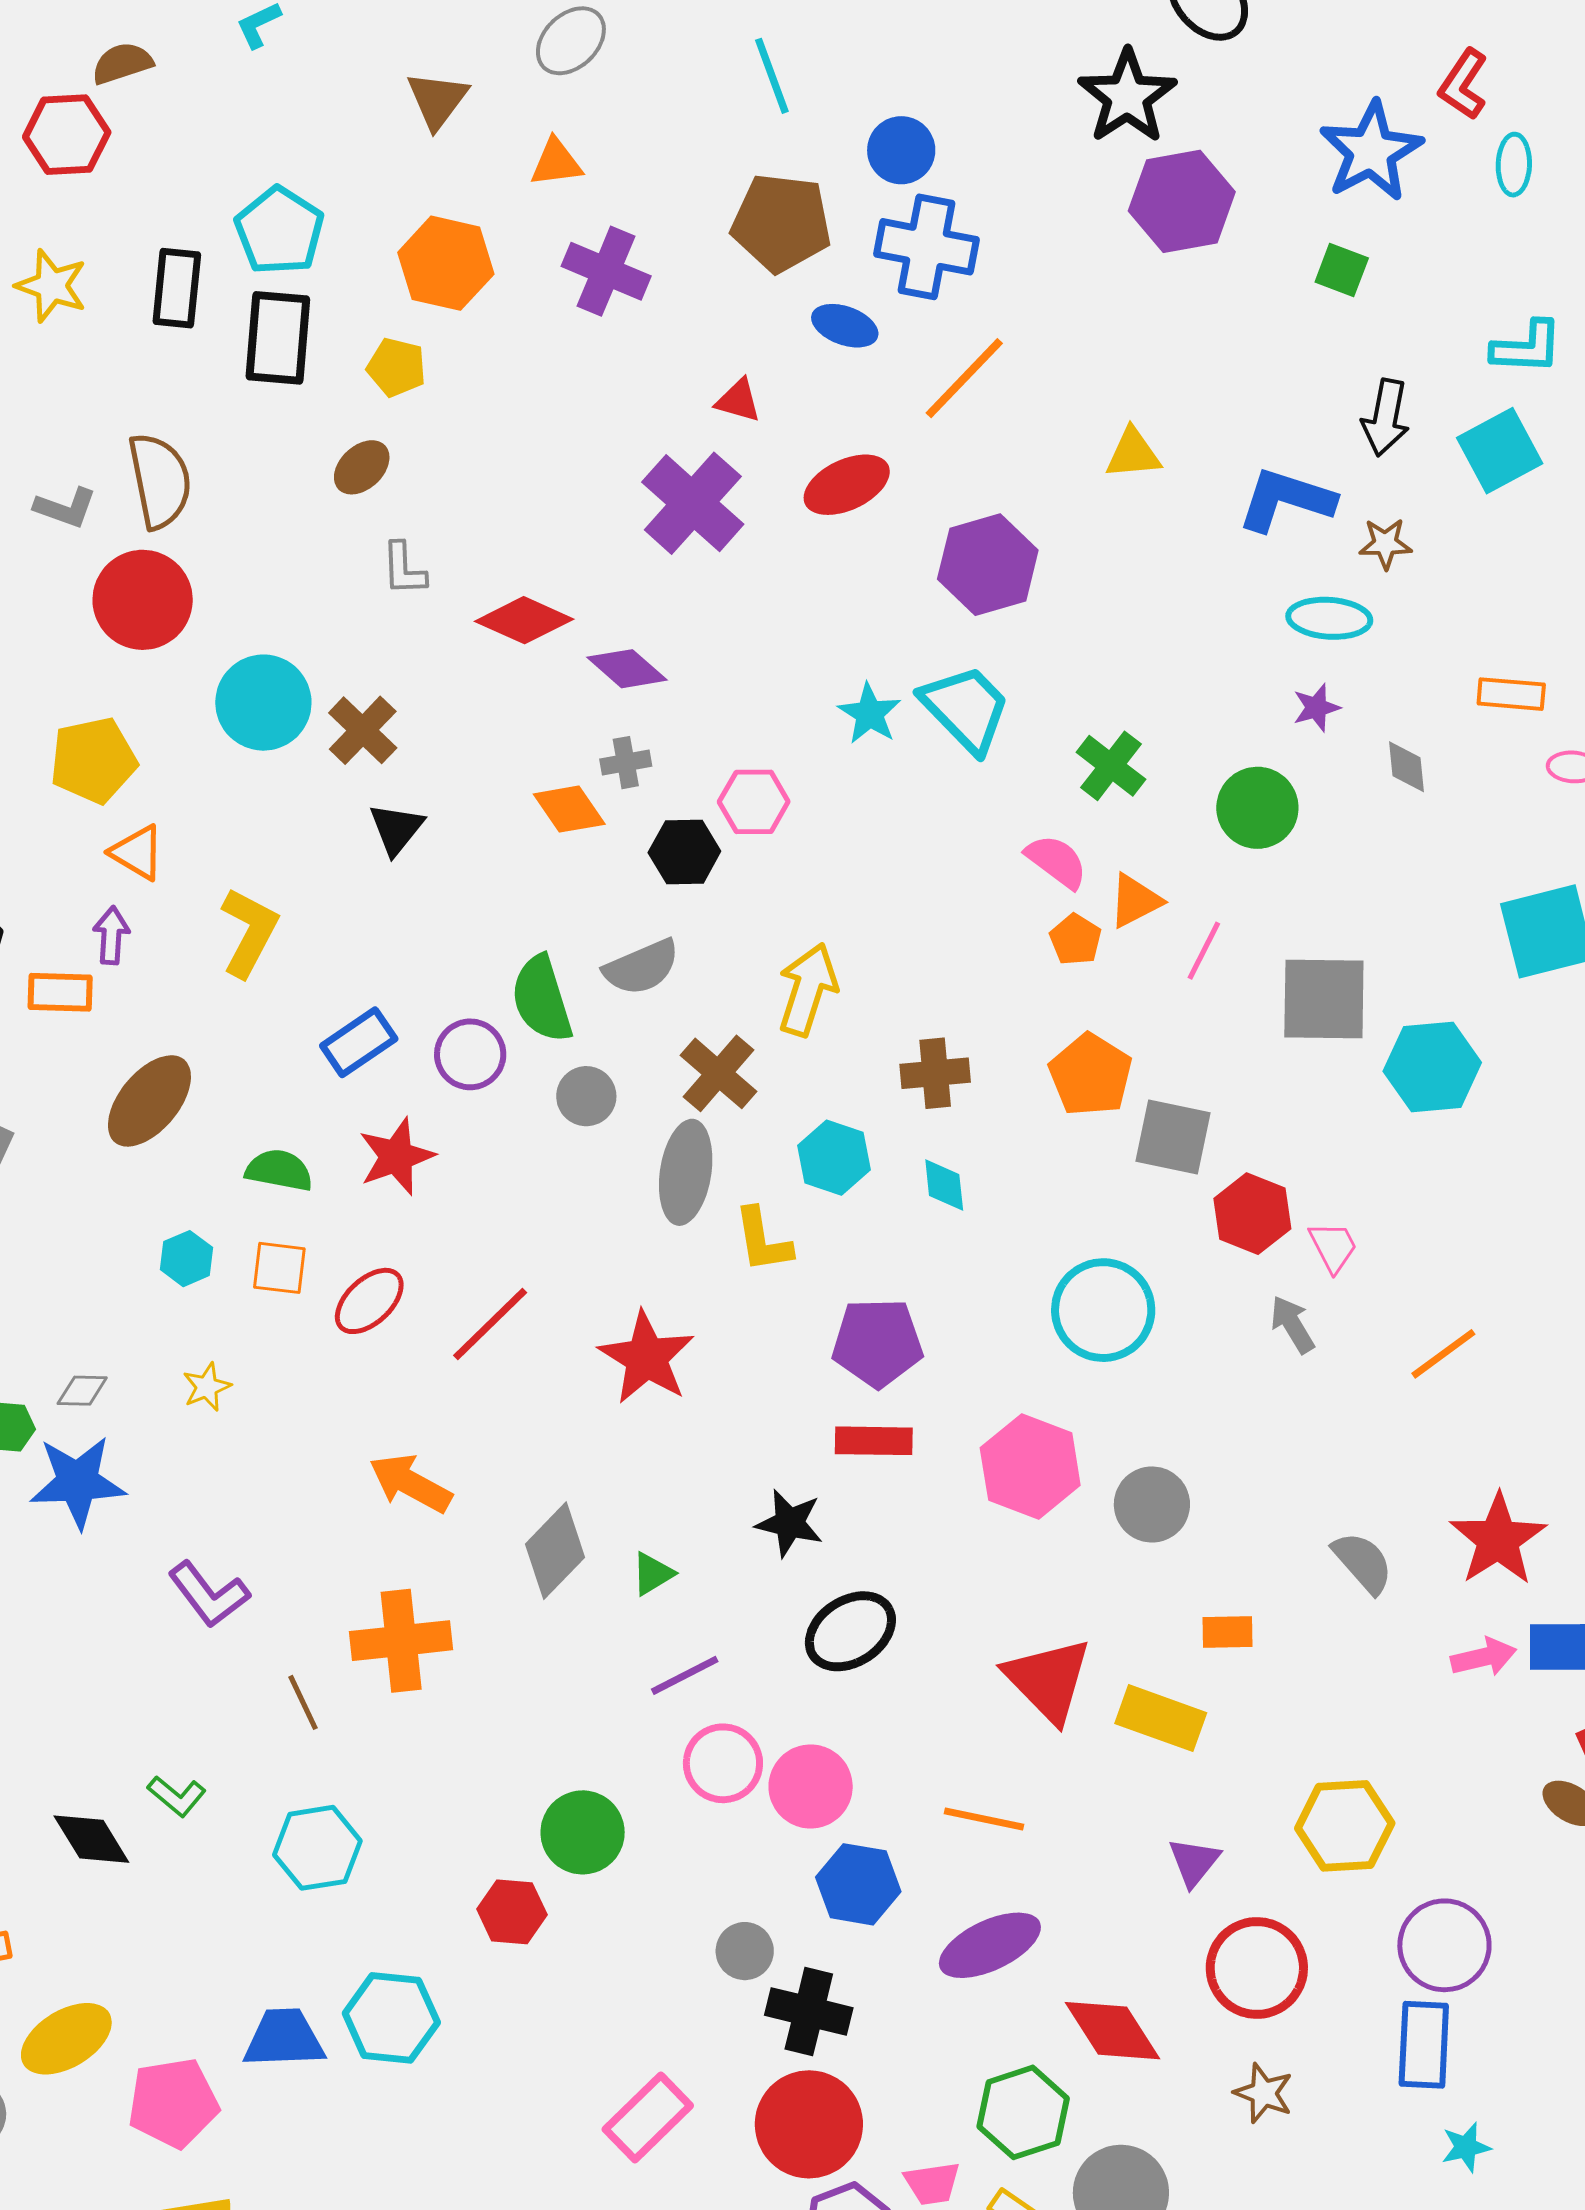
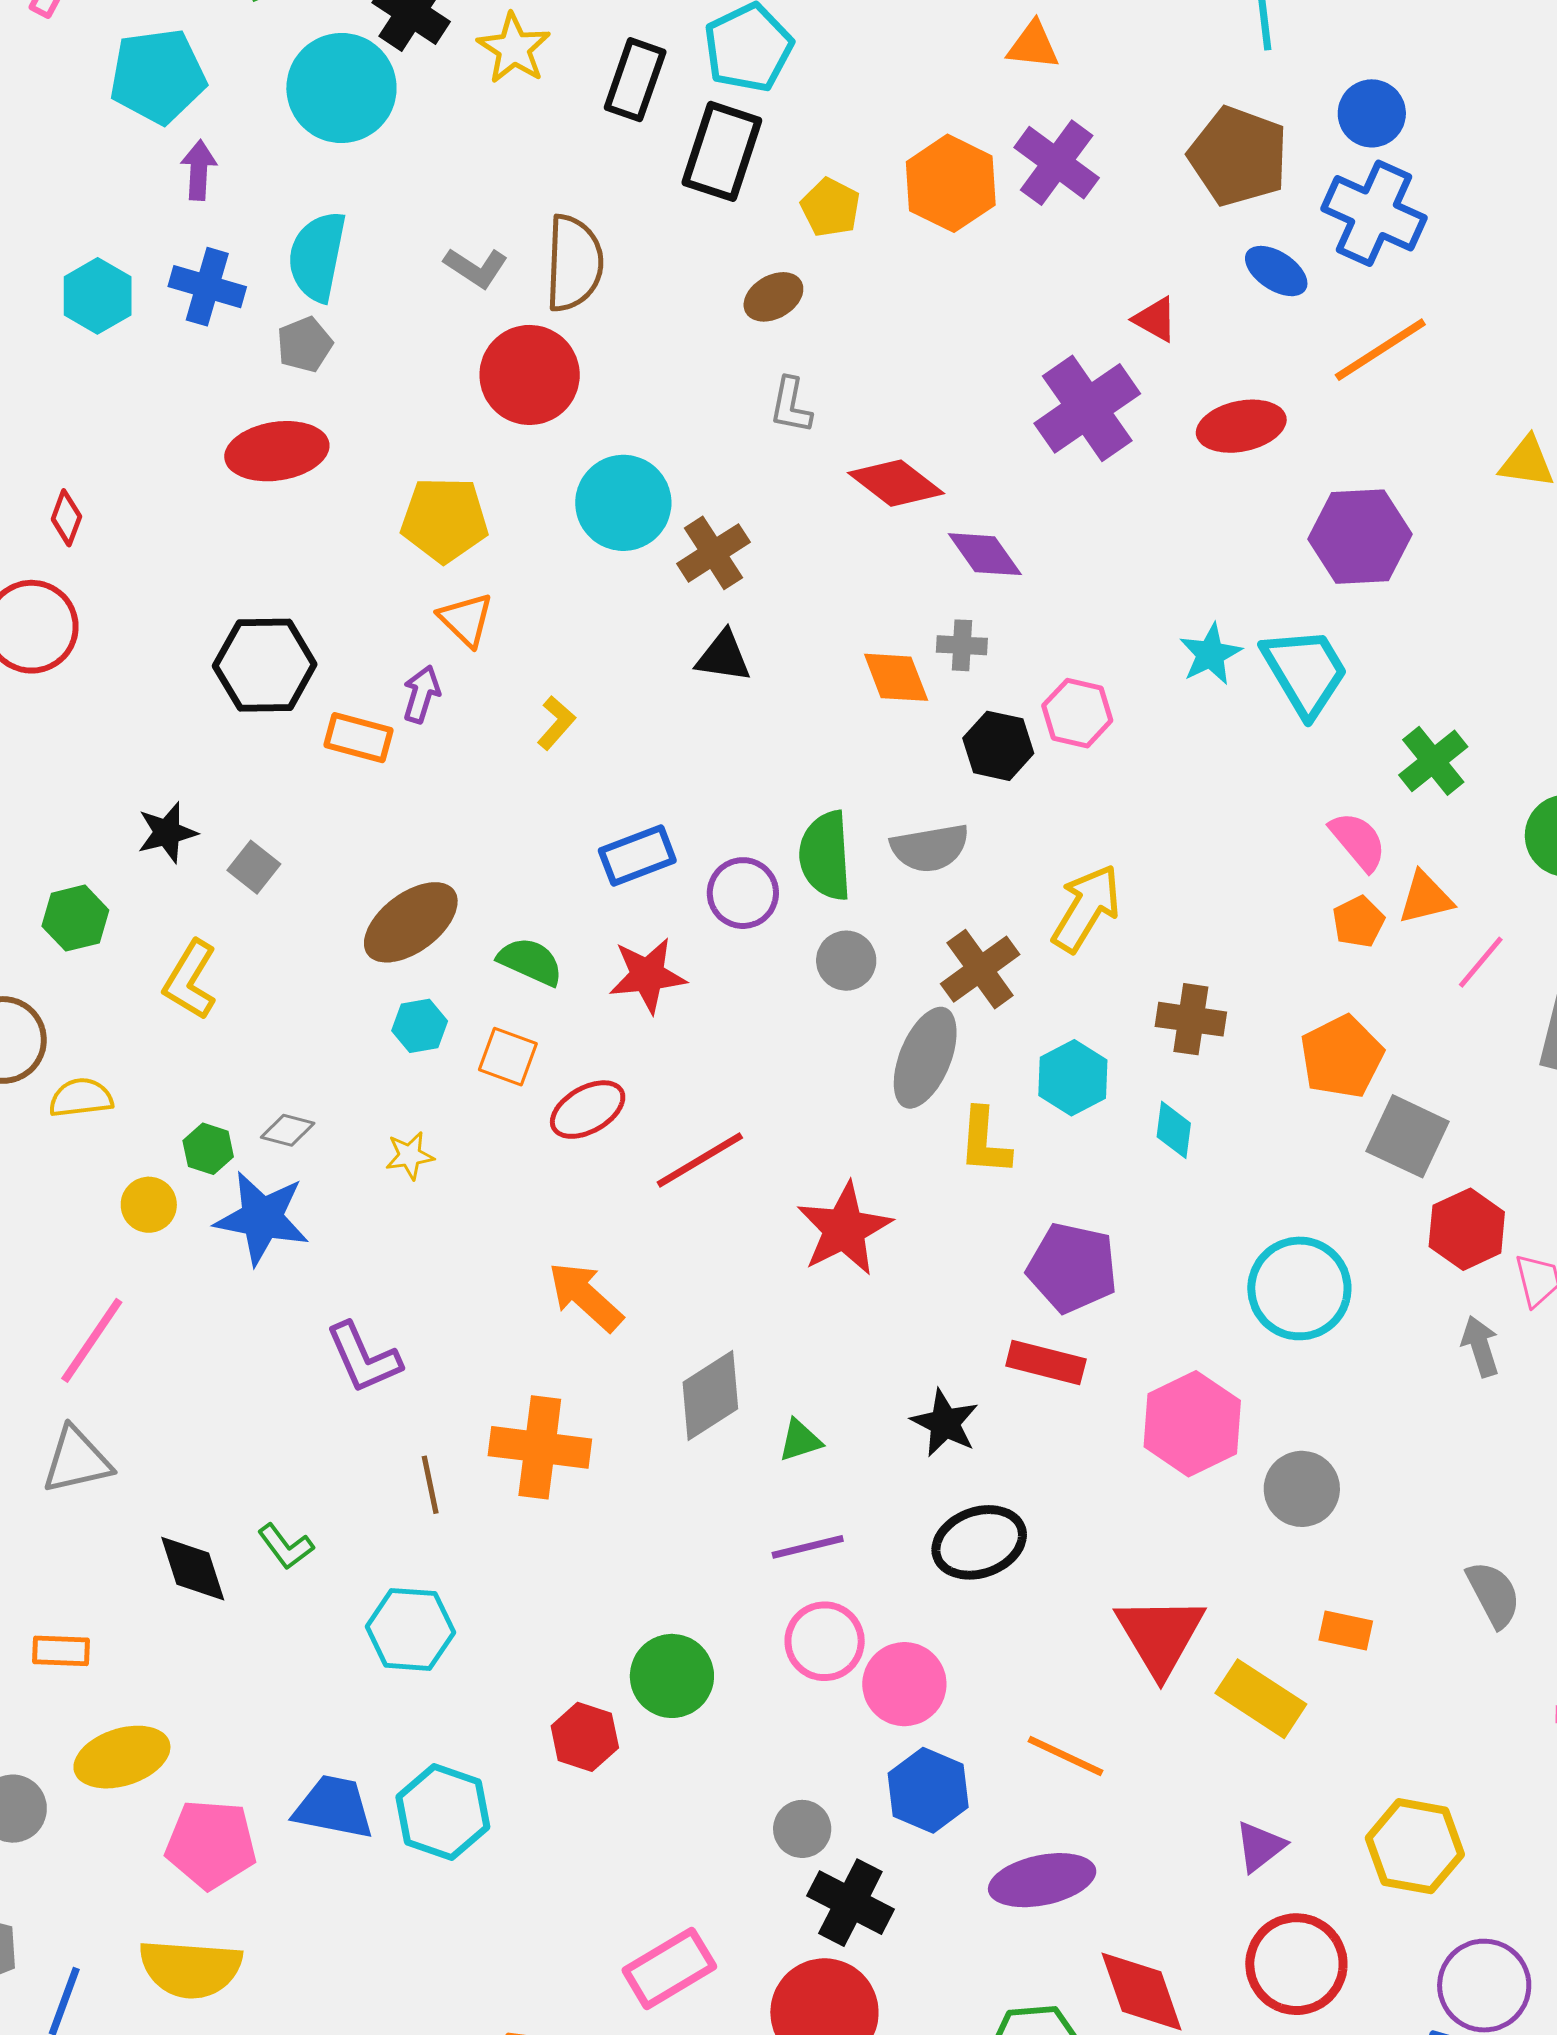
orange hexagon: (446, 263) -> (951, 183), moved
black triangle: (396, 829) -> (723, 657), turned 46
yellow L-shape: (249, 932) -> (556, 723), size x0.6
brown ellipse: (149, 1101) -> (411, 922), moved

